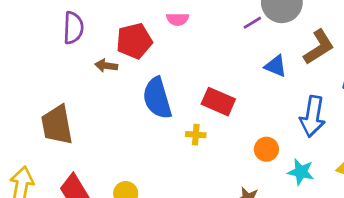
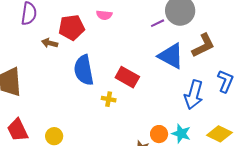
blue triangle: (276, 66) -> (171, 56), size x1.6
orange circle: (266, 149) -> (159, 134), moved

